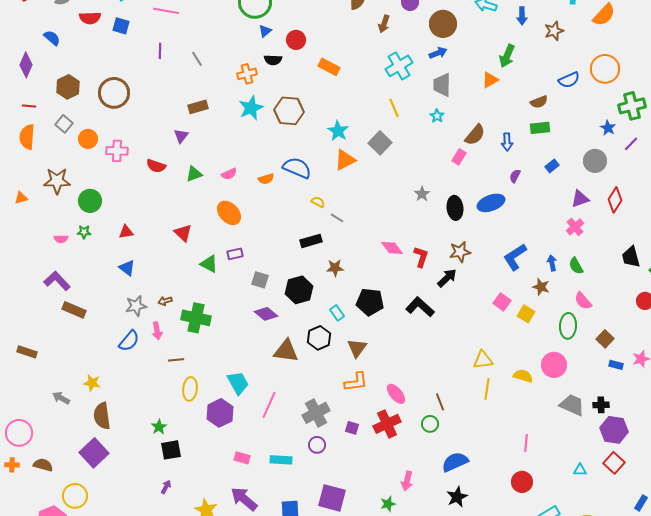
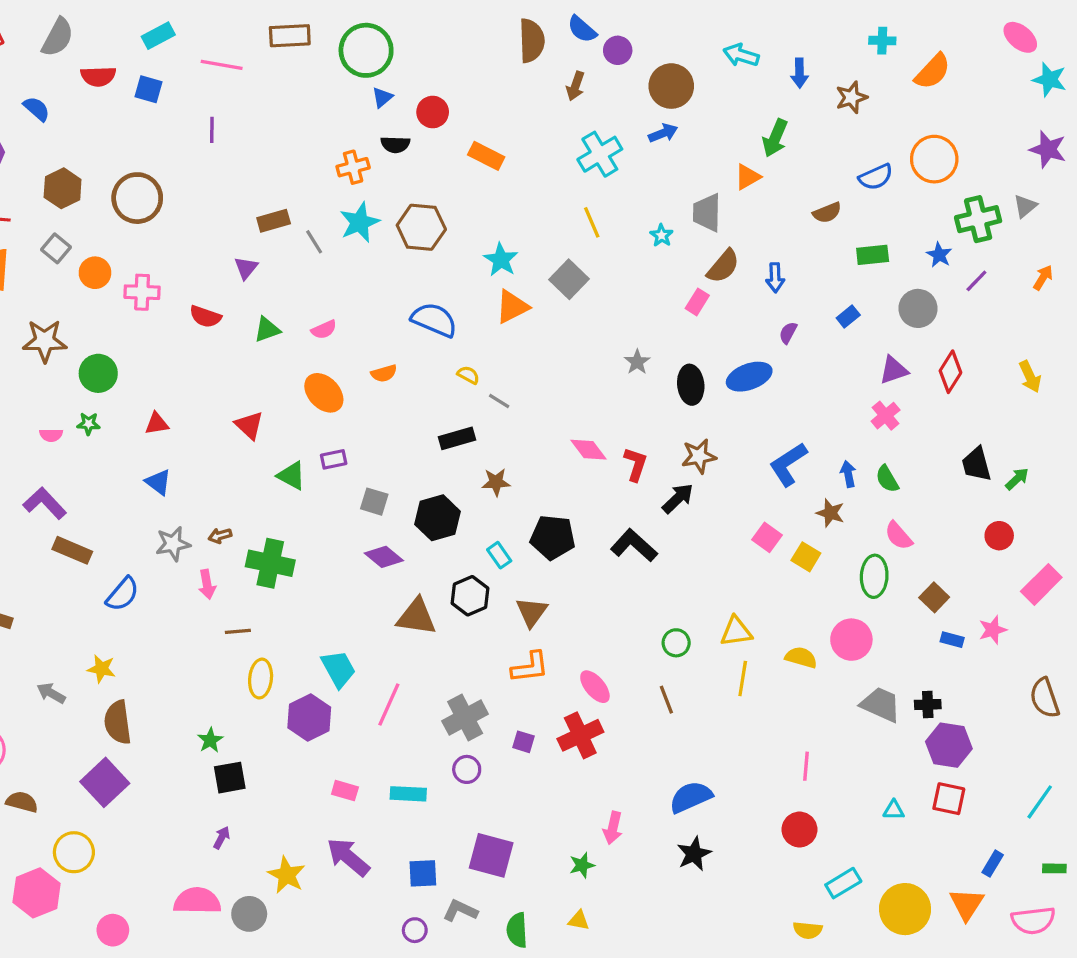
gray line: (197, 59) -> (314, 242), moved
gray trapezoid: (442, 85) -> (707, 213), moved
green rectangle: (540, 128) -> (873, 255), moved
orange semicircle: (266, 179) -> (384, 373), moved
blue semicircle: (129, 341) -> (123, 594), moved
green circle: (430, 424) -> (676, 643), moved
red square: (614, 463) -> (949, 799), turned -30

